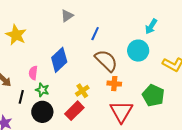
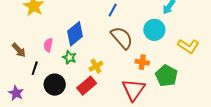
orange cross: (114, 84) -> (142, 62), moved
green star: (42, 90) -> (69, 57), moved

